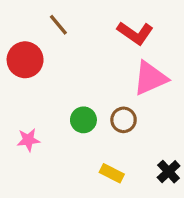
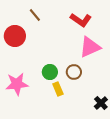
pink star: (28, 140) -> (17, 84), size x1.6
yellow rectangle: (112, 173) -> (58, 89), moved, turned 40

